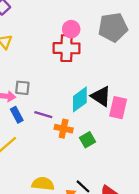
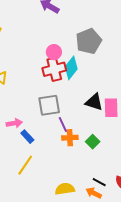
gray square: (22, 88) -> (49, 105), moved, size x1.6
cyan diamond: (80, 99) -> (71, 68), moved
purple line: (43, 115) -> (63, 125), moved, turned 63

